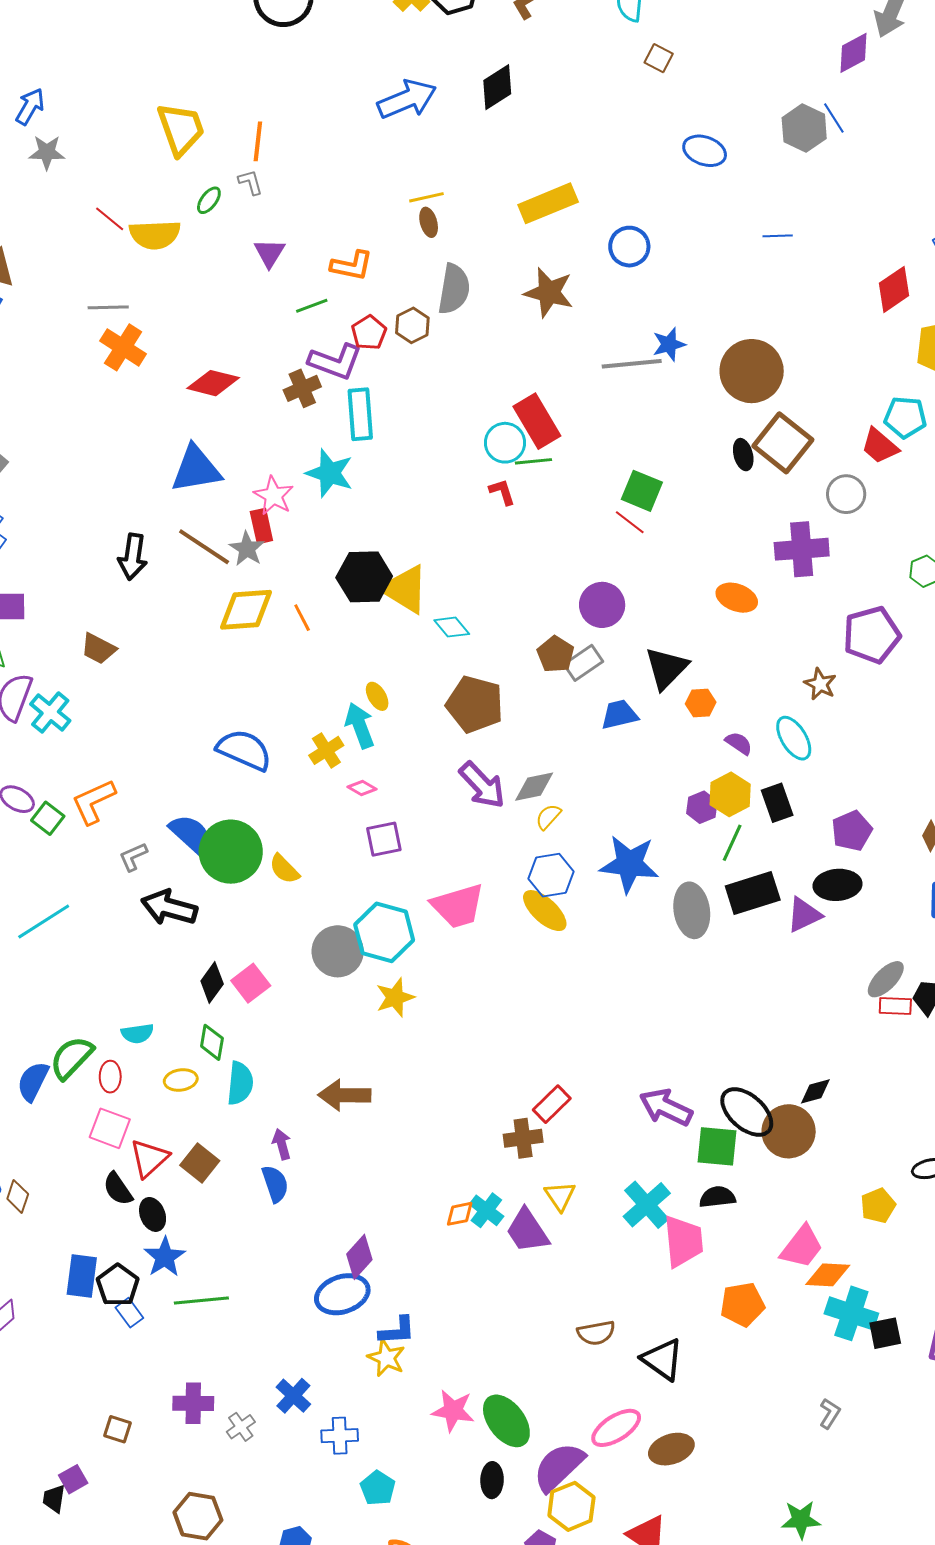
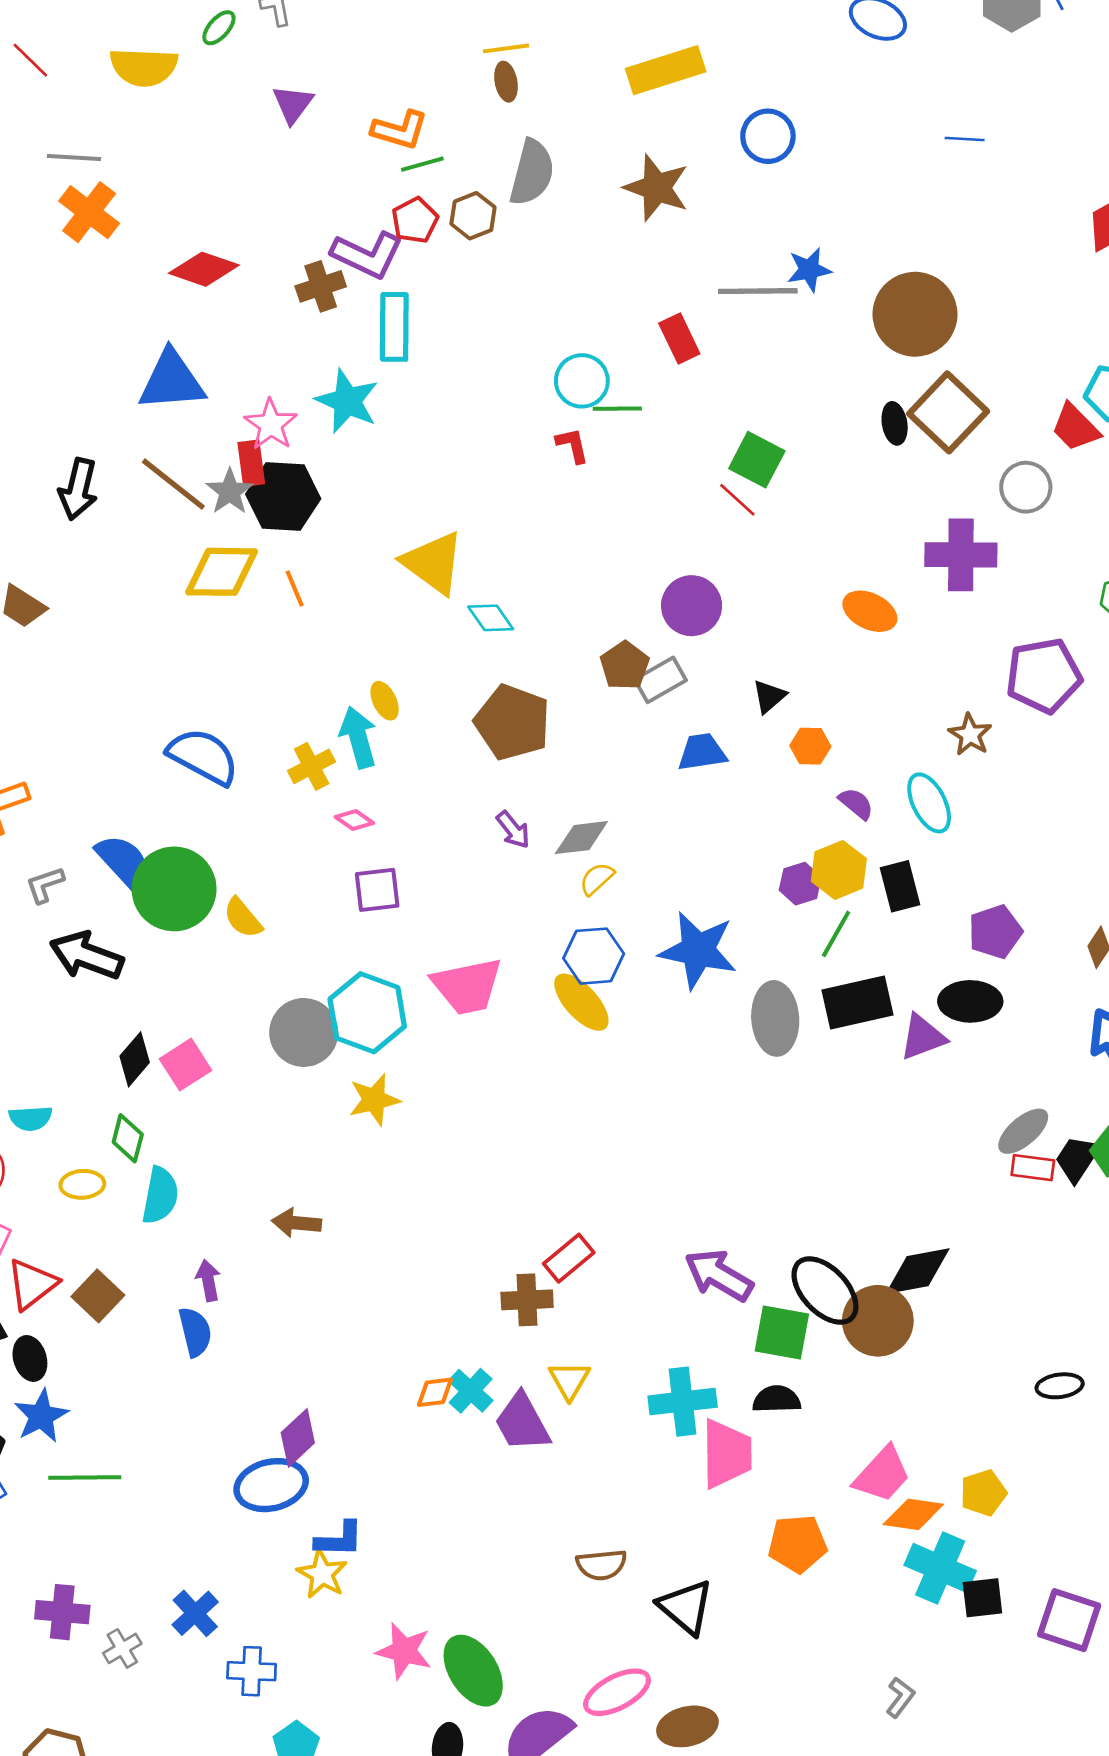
red line: (110, 219) -> (30, 60), moved
green line: (312, 306) -> (422, 164), moved
red rectangle: (537, 421) -> (679, 339), moved, size x0.7
black hexagon: (364, 577) -> (283, 496), moved
black triangle: (666, 668) -> (769, 696), size x0.6
purple arrow: (482, 785) -> (513, 830), size x0.6
black diamond: (815, 1091) -> (918, 1271), size x1.6
brown arrow: (344, 1095) -> (296, 1223), size x0.7
cyan cross: (647, 1205) -> (683, 1402), turned 30
yellow pentagon: (878, 1206) -> (983, 1493), moved

